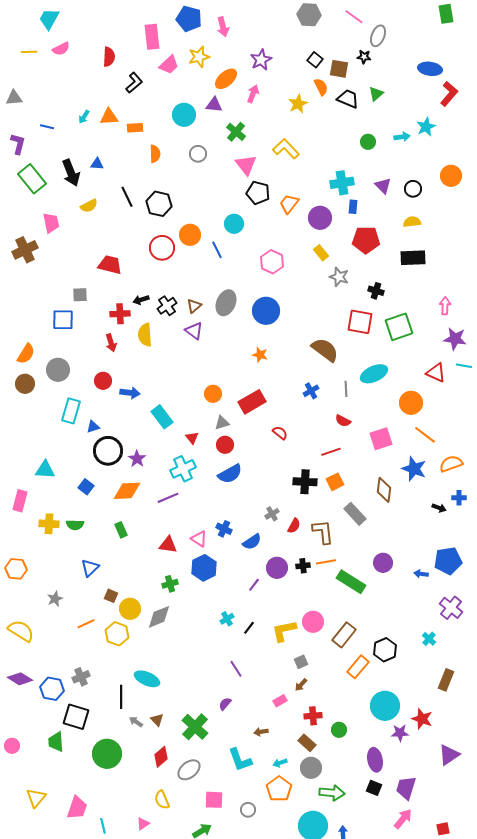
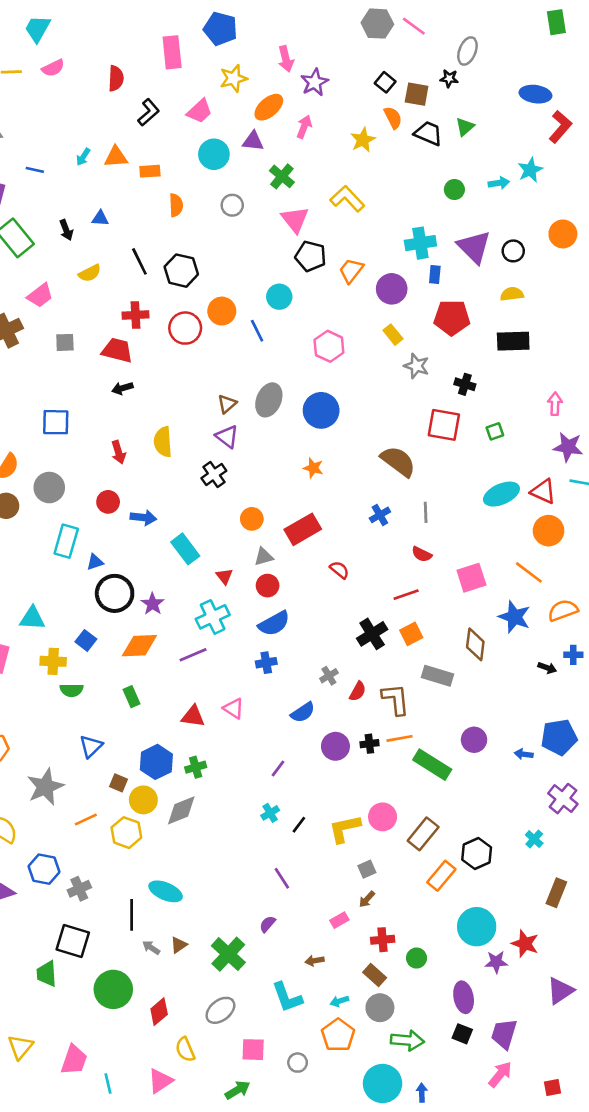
pink line: (354, 17) -> (414, 26), moved
pink arrow: (223, 27) -> (286, 59), moved
pink trapezoid: (169, 65) -> (200, 111), moved
black arrow: (71, 173) -> (66, 230), size x0.6
purple triangle: (383, 186) -> (474, 247), size x1.6
pink trapezoid: (51, 223) -> (40, 295), turned 65
gray square: (80, 295) -> (65, 342), moved
black arrow: (141, 300) -> (122, 388), moved
black cross: (167, 306) -> (214, 474), moved
red cross: (120, 314) -> (136, 315), moved
green square: (399, 327) -> (495, 431), size x0.5
cyan ellipse: (374, 374) -> (501, 494), moved
orange circle: (411, 403) -> (549, 531), moved
black cross: (305, 482) -> (372, 634), turned -35
gray rectangle: (355, 514) -> (437, 676), turned -30
yellow cross: (49, 524) -> (53, 661), moved
blue cross: (224, 529) -> (266, 663), moved, turned -35
blue hexagon: (204, 568) -> (156, 762), moved
purple line: (254, 585) -> (278, 769), moved
gray star: (55, 599) -> (45, 787), size x1.8
blue hexagon: (52, 689) -> (44, 869), moved
brown triangle: (157, 720) -> (179, 945), turned 40
red diamond: (161, 757) -> (159, 1012), moved
pink triangle: (143, 824) -> (160, 1081), size x1.5

